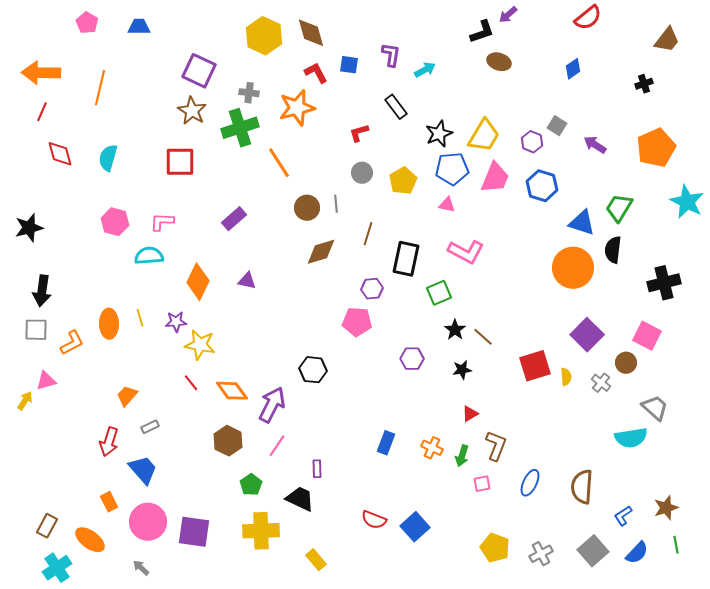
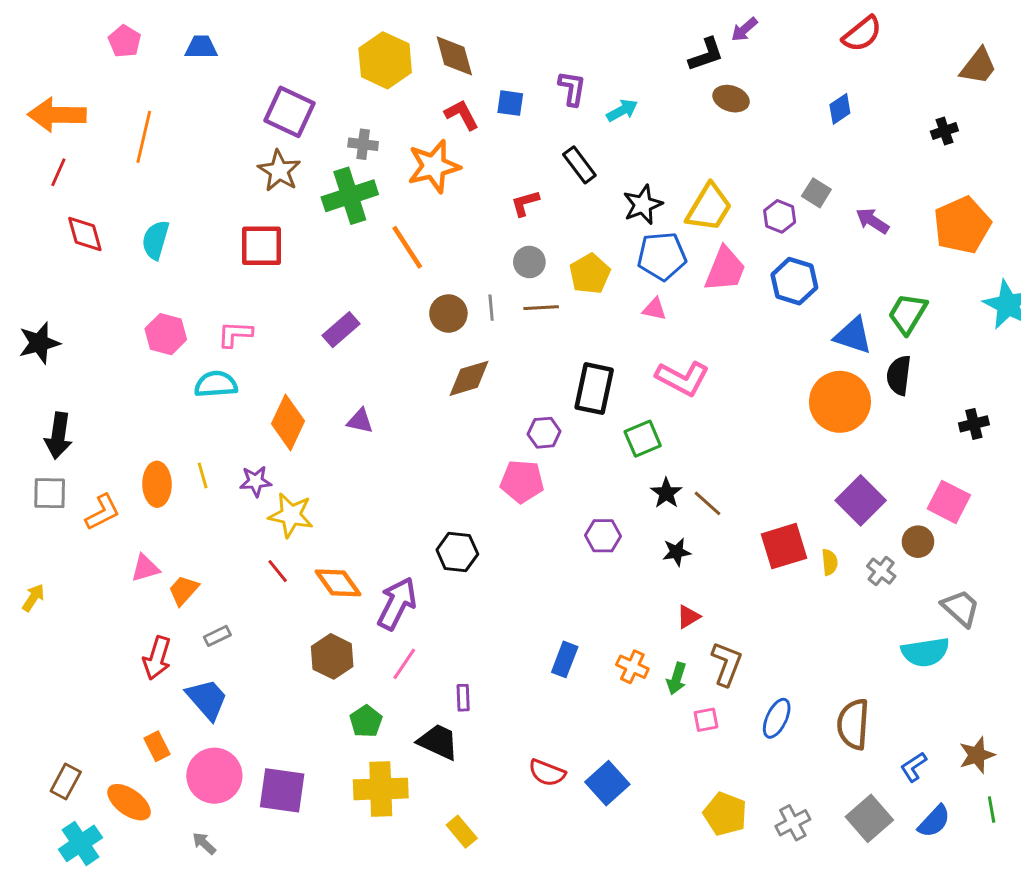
brown line: (368, 234) -> (541, 308), moved, turned 70
black cross: (664, 283) -> (974, 424), size x0.6
pink triangle: (46, 381) -> (145, 568), moved

